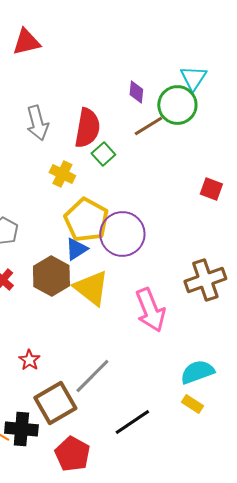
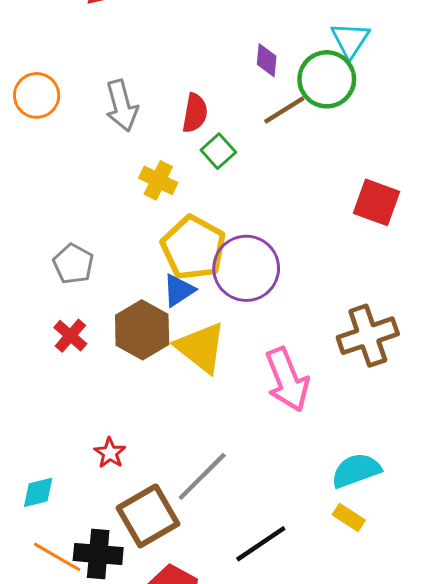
red semicircle: (87, 128) -> (195, 113), size x0.7
red square: (211, 189) -> (377, 202), size x1.4

